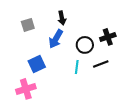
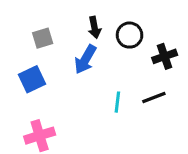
black circle: (85, 45) -> (130, 35), moved
blue square: (37, 64) -> (32, 79), moved

